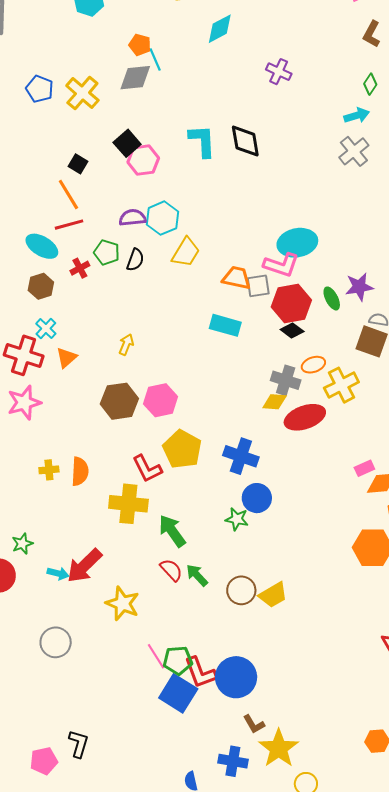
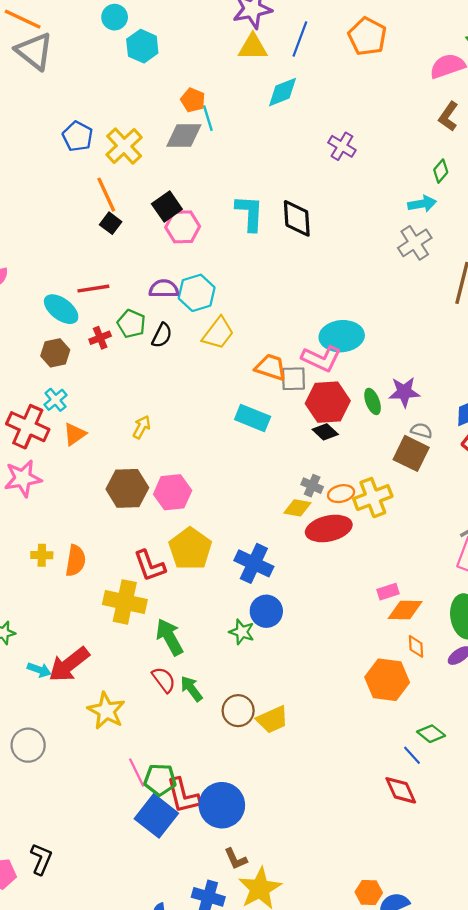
orange line: (68, 194) -> (106, 195), moved
orange ellipse: (313, 365) -> (341, 494), moved
gray cross: (286, 380) -> (312, 486), size x0.7

